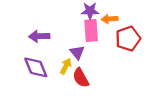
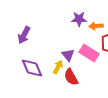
pink rectangle: (91, 30) -> (89, 53), moved, turned -54
purple arrow: (39, 36) -> (24, 35), moved, turned -60

